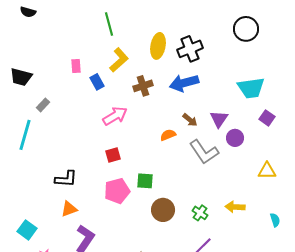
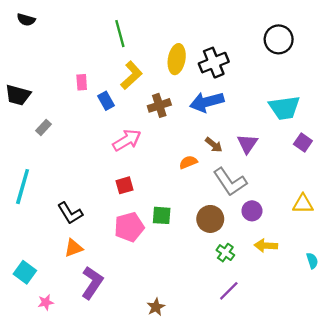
cyan line: (25, 135) -> (23, 187), moved
purple circle: (235, 138) -> (252, 211), moved
black L-shape: (66, 179) -> (70, 213), turned 55
brown circle: (163, 210) -> (210, 219), moved

